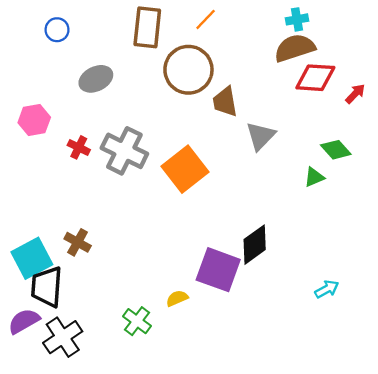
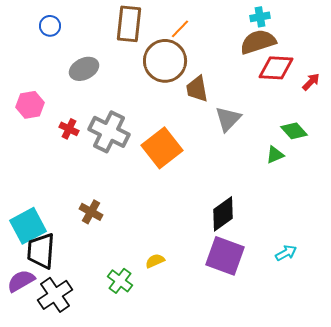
orange line: (206, 19) -> (180, 29), moved
brown cross: (78, 242) -> (91, 212), moved
purple square: (218, 270) -> (225, 256), moved

